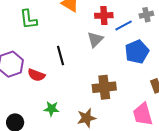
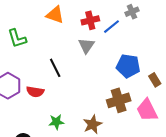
blue pentagon: (137, 52) -> (128, 66), moved, turned -30
brown cross: (104, 87) -> (119, 100), moved

